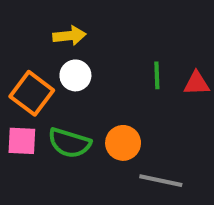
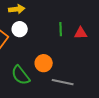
green semicircle: (69, 143) -> (21, 75), moved, turned 35

